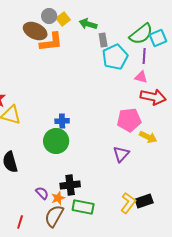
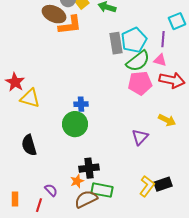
green semicircle: (141, 34) -> (138, 61), moved
gray rectangle: (103, 40) -> (116, 43), moved, size x1.5
pink pentagon: (129, 120) -> (140, 83), moved
purple semicircle: (42, 193) -> (51, 190), moved
brown semicircle: (54, 216) -> (86, 199), moved, turned 35

